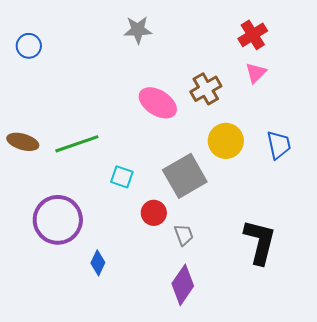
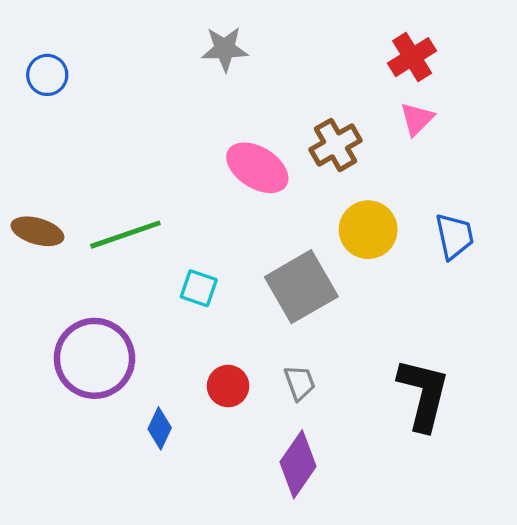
red circle: (154, 213) -> (228, 386), moved

